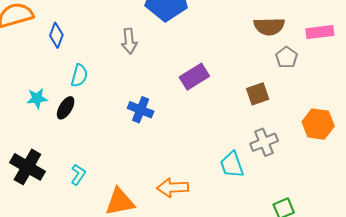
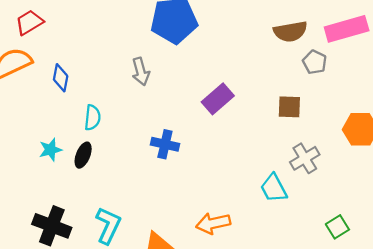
pink rectangle: (320, 32) -> (347, 29), size x1.4
brown square: (258, 94) -> (289, 107), turned 30
cyan L-shape: (78, 175) -> (108, 225), size x1.6

